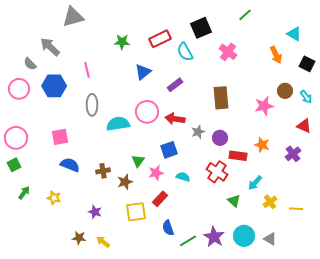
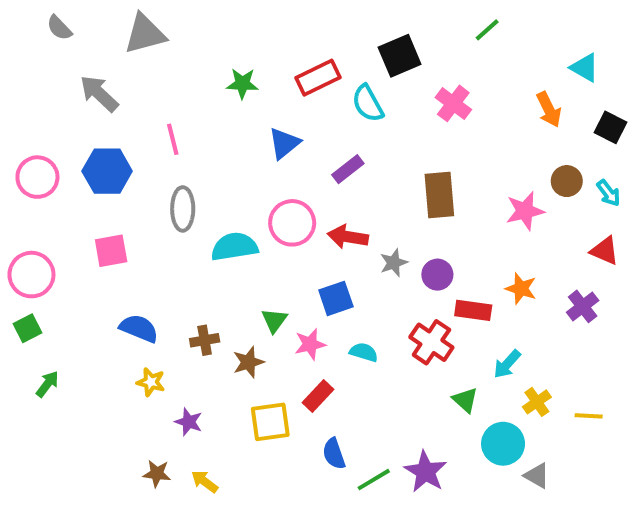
gray semicircle: (30, 64) -> (59, 28), moved
pink square: (60, 137) -> (111, 251), moved
yellow star: (54, 198) -> (151, 382), moved
cyan circle: (244, 236) -> (503, 444), moved

